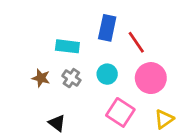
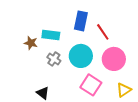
cyan circle: (107, 74) -> (81, 56), size x1.5
brown star: (41, 78) -> (31, 43), moved

